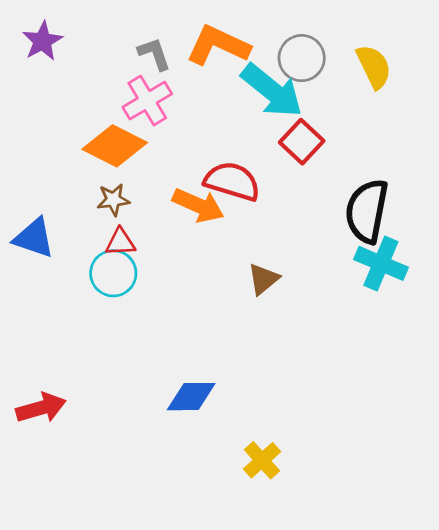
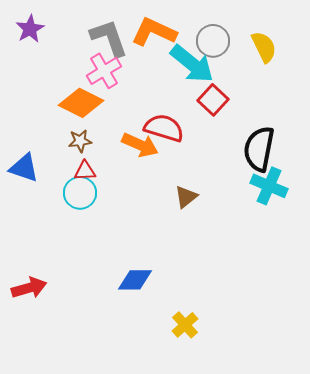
gray L-shape: (154, 54) -> (109, 38), size x1.6

